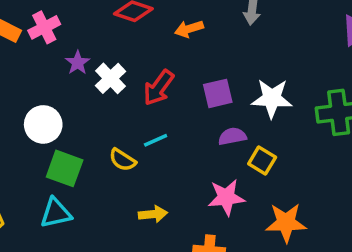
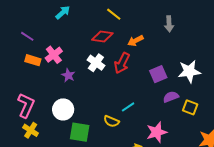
purple star: (78, 63) -> (68, 75), moved
white cross: (111, 78) -> (96, 63), moved
red arrow: (159, 88) -> (122, 63), moved
pink star: (226, 197) -> (157, 132), moved

